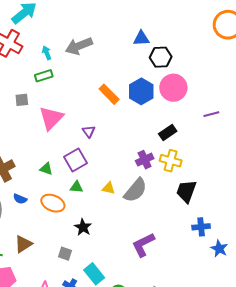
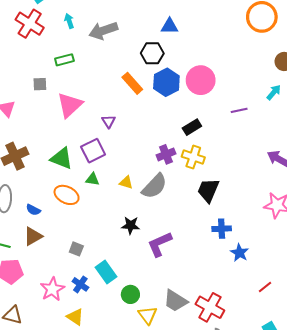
cyan arrow: (47, 53) -> (69, 21), moved
black hexagon: (161, 57) -> (152, 53), moved
green triangle: (46, 169) -> (62, 158), size x1.6
blue semicircle: (20, 199) -> (33, 210), moved
black star: (83, 227) -> (131, 225), moved, turned -30

